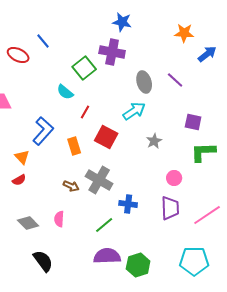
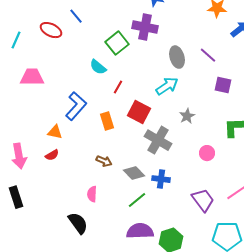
purple square: (193, 122) -> (223, 85), moved
orange triangle: (22, 157) -> (55, 132), turned -35
gray cross: (99, 180) -> (158, 140), moved
purple trapezoid: (170, 208) -> (203, 200), moved, turned -35
gray diamond: (28, 223) -> (134, 173), moved
black semicircle: (43, 261) -> (78, 223), moved

